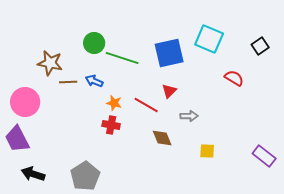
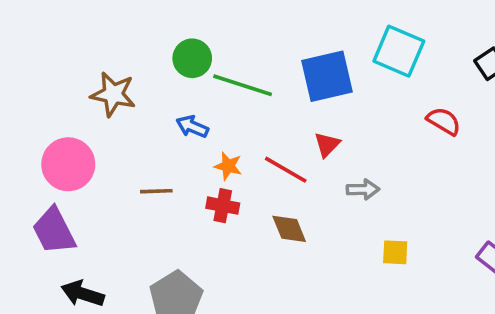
brown line: (68, 82) -> (156, 191), moved
brown diamond: (162, 138) -> (289, 229), moved

